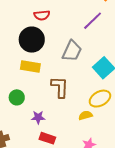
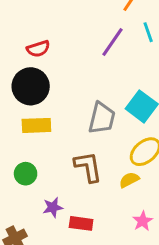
gray trapezoid: (72, 51) -> (102, 118), moved
brown L-shape: (60, 87) -> (88, 167), moved
purple star: (38, 117) -> (53, 207), moved

